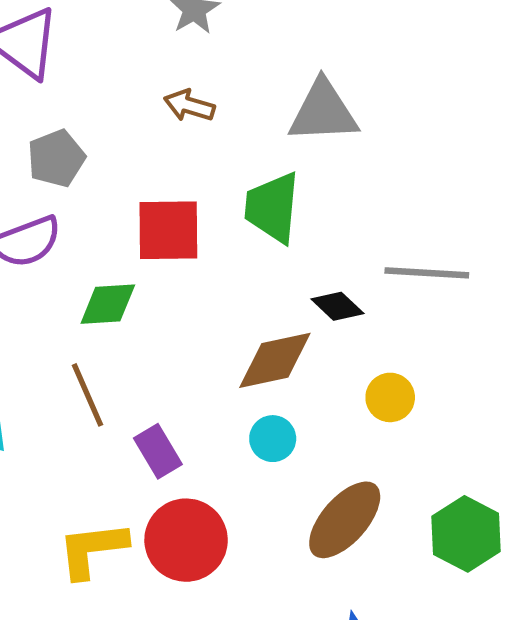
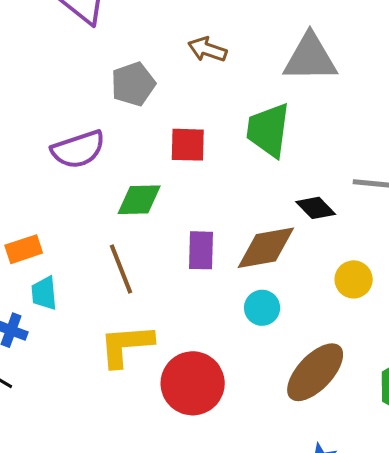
gray pentagon: (56, 158) -> (133, 84), moved
red square: (168, 230) -> (188, 145), size x0.7
purple rectangle: (158, 451) -> (201, 250), moved, turned 30
yellow L-shape: (92, 550) -> (126, 345), moved

